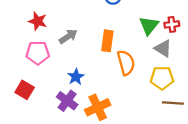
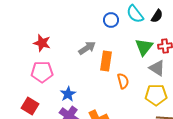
gray arrow: (68, 36) -> (87, 48), moved
orange semicircle: (126, 63) -> (123, 81), size x0.7
blue star: (76, 77) -> (68, 94), moved

